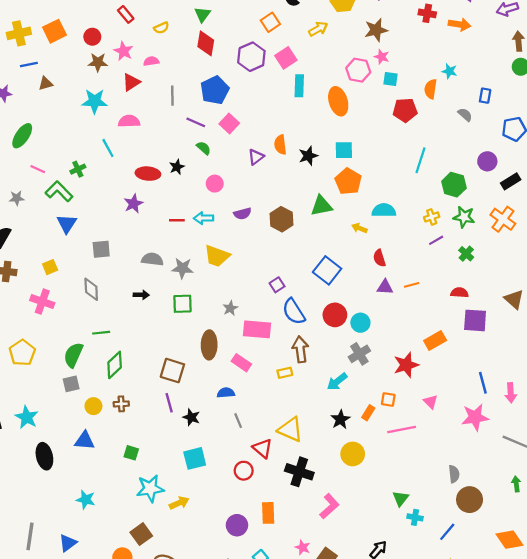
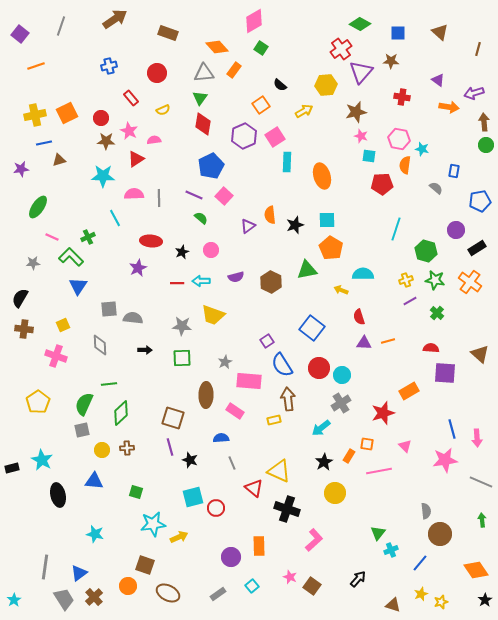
orange arrow: (460, 24) -> (449, 107), moved
pink hexagon: (358, 70) -> (399, 139), moved
gray line: (172, 96) -> (159, 198), moved
black star: (177, 167) -> (182, 252), moved
gray semicircle: (152, 259) -> (133, 318), moved
red circle: (244, 471) -> (216, 508), moved
cyan cross: (415, 517) -> (391, 550), turned -32
brown square: (141, 534) -> (145, 565), turned -36

